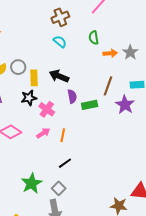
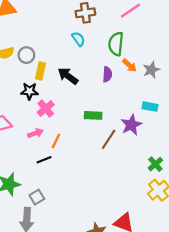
green semicircle: (94, 38) -> (116, 44), size x1.5
orange arrow: (110, 53) -> (129, 65), turned 32
brown line: (108, 86) -> (109, 139), moved
purple semicircle: (72, 96) -> (107, 74), moved
black line: (65, 163) -> (44, 160), moved

